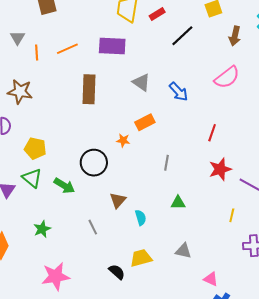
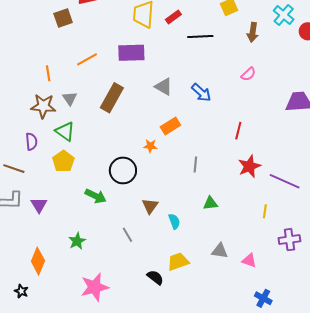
black line: (182, 36) -> (200, 36), turned 45
gray triangle: (17, 38) -> (70, 99), moved
orange line: (37, 53) -> (48, 73), moved
pink semicircle: (227, 77) -> (248, 74), size x0.6
brown rectangle: (89, 89) -> (112, 98), turned 32
yellow pentagon: (35, 148) -> (63, 161), turned 30
green triangle: (32, 178) -> (65, 131), moved
pink triangle: (211, 279) -> (249, 260), moved

